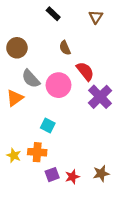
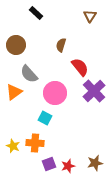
black rectangle: (53, 14) -> (36, 13), moved
brown semicircle: (65, 48) -> (61, 45), turned 40
pink circle: (58, 85) -> (55, 93), moved

